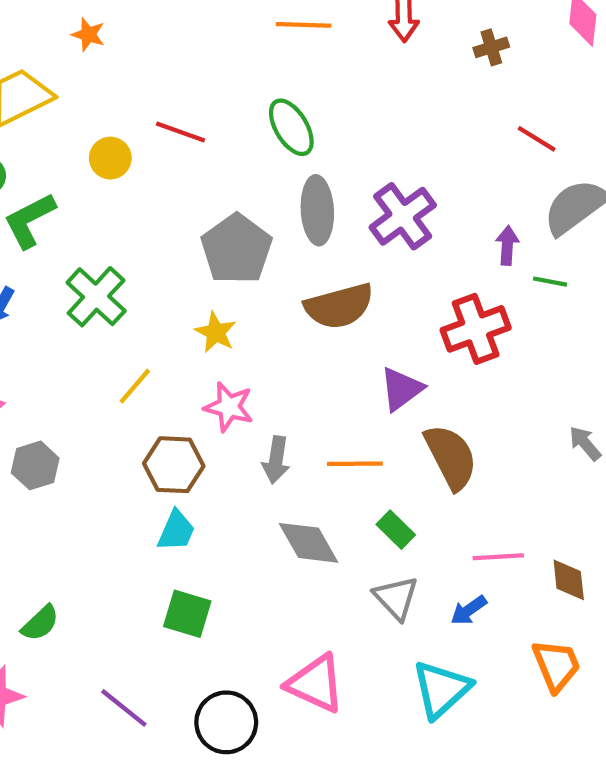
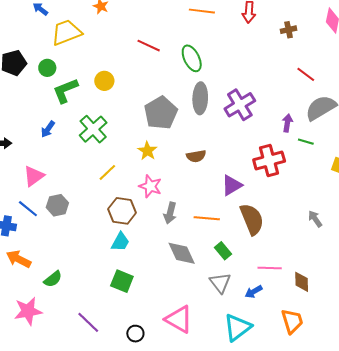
red line: (180, 132) -> (149, 46), moved
yellow circle: (110, 158) -> (104, 81), moved
brown semicircle: (339, 306) -> (196, 156), moved, size x0.6
black circle: (226, 722) -> (135, 334), size x0.6

